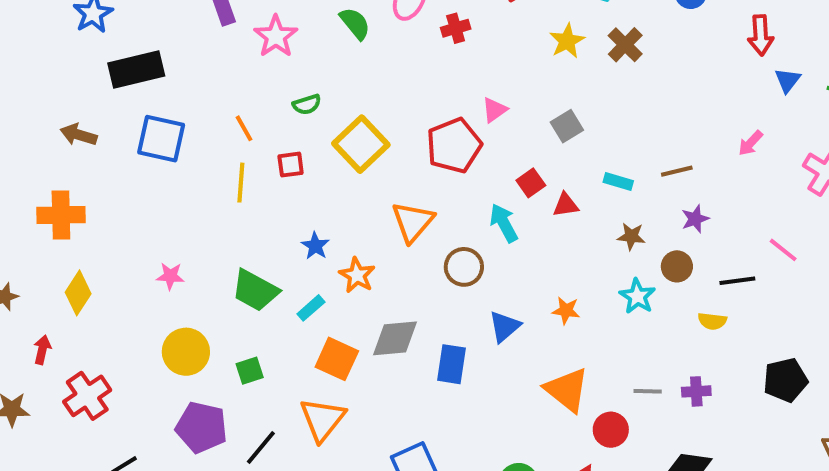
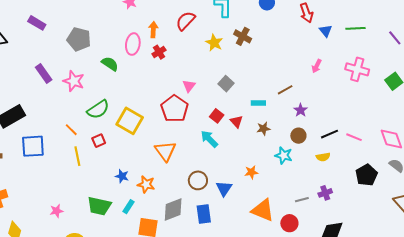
green semicircle: (307, 104) -> (98, 109), size x1.6
red triangle: (566, 205) -> (236, 122), turned -48
brown star: (631, 236) -> (263, 129), moved
pink line: (783, 250) -> (354, 137), moved
brown circle: (464, 267) -> (198, 180), moved

